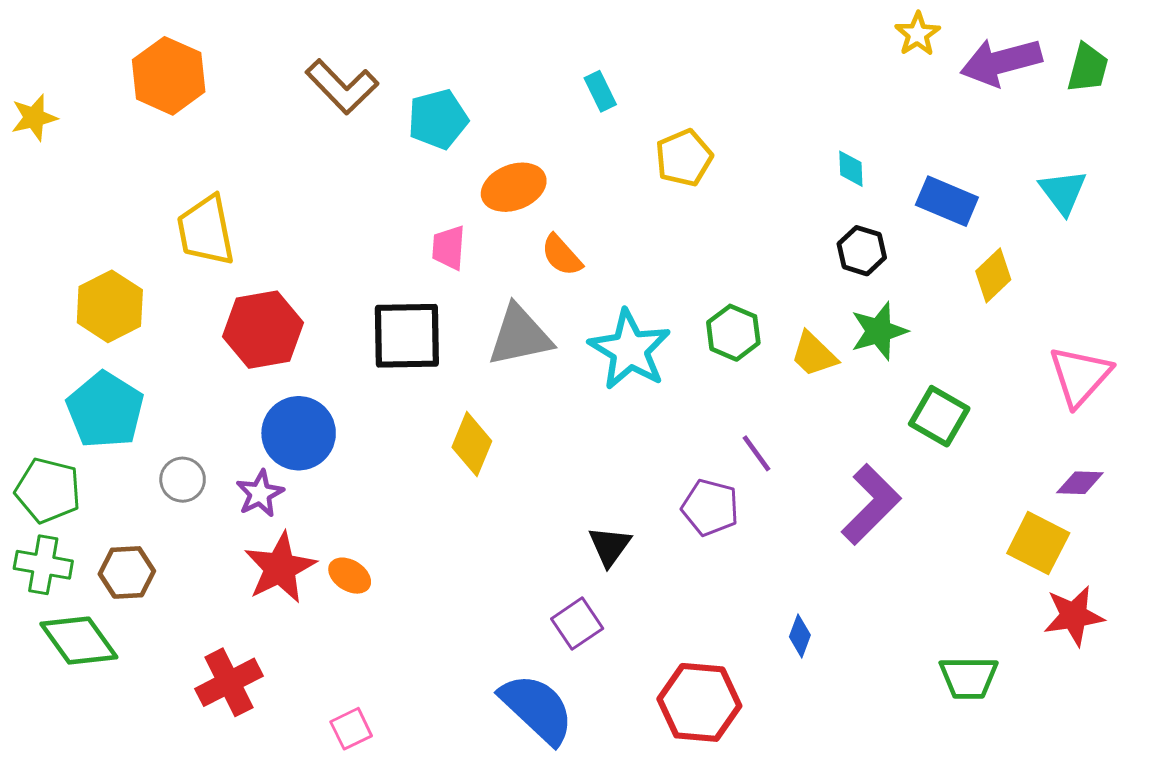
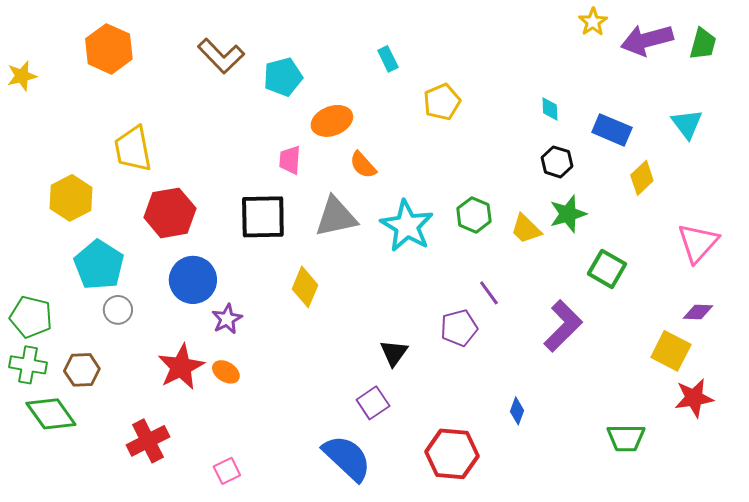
cyan pentagon: (105, 410) -> (99, 265), moved
purple star: (260, 494) -> (227, 319), moved
purple pentagon: (710, 507) -> (459, 328), turned -30

